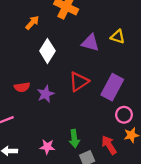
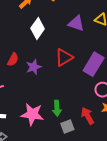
red semicircle: (22, 87) -> (13, 60), turned -56
pink star: (47, 147) -> (32, 114), size x1.6

